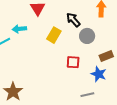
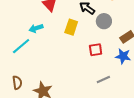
gray line: (87, 95) -> (103, 79), moved

